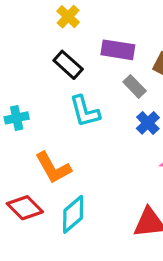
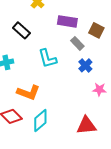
black rectangle: (68, 65) -> (21, 30), moved
orange L-shape: (53, 168) -> (28, 92), turned -40

